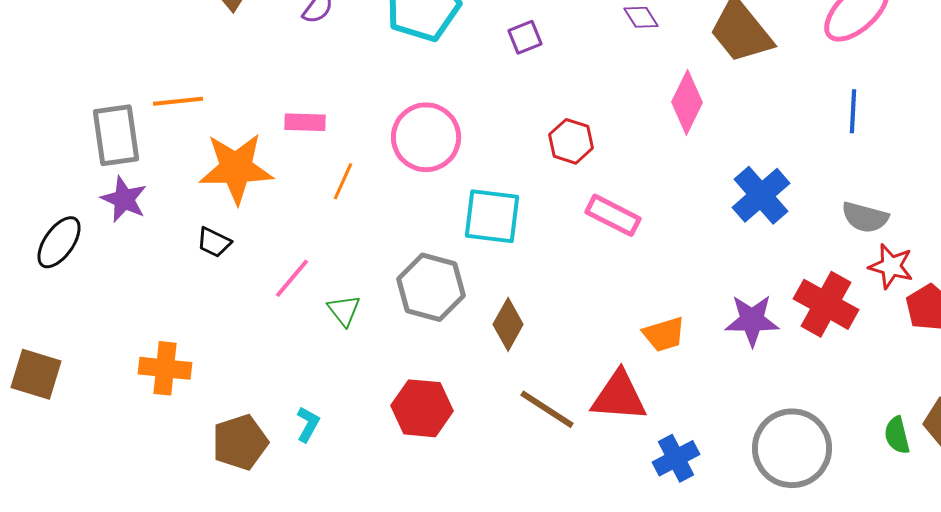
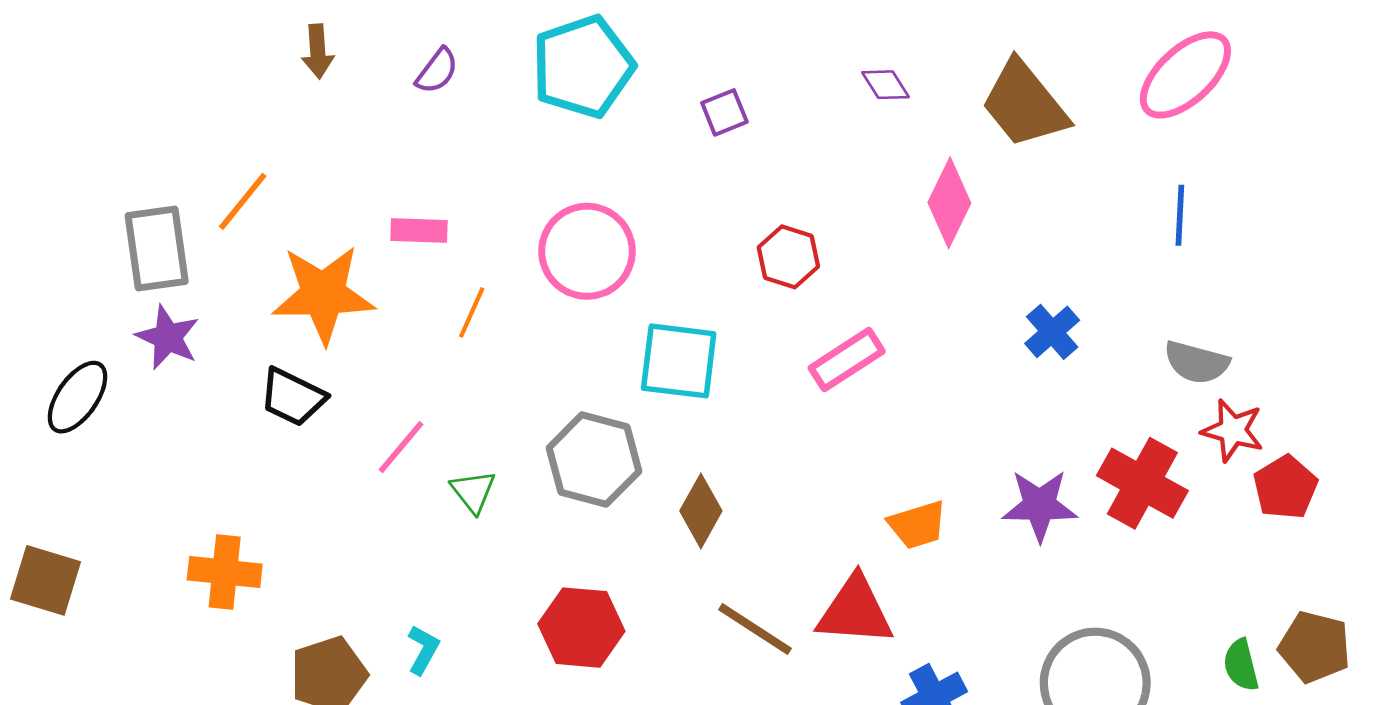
orange line: (178, 101) -> (243, 201), turned -45
blue cross: (761, 195) -> (1052, 332), size x0.7
pink rectangle: (613, 215) -> (847, 360), turned -60
black trapezoid: (214, 242) -> (293, 397), size x1.4

